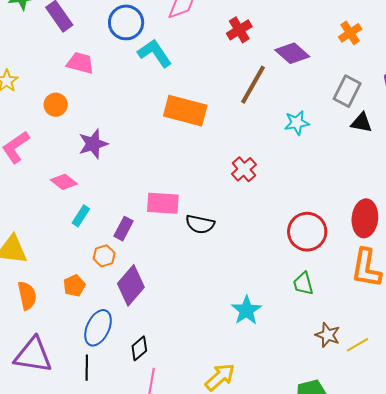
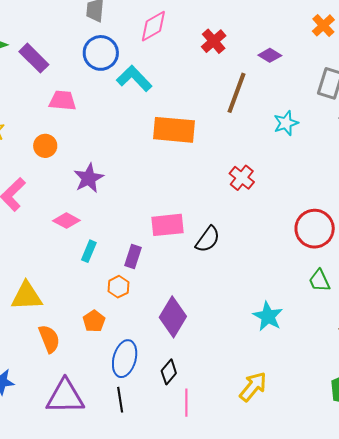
purple diamond: (292, 53) -> (270, 55), size x0.7
black semicircle: (200, 224) -> (208, 239), turned -56
purple diamond: (131, 285) -> (173, 317), moved

